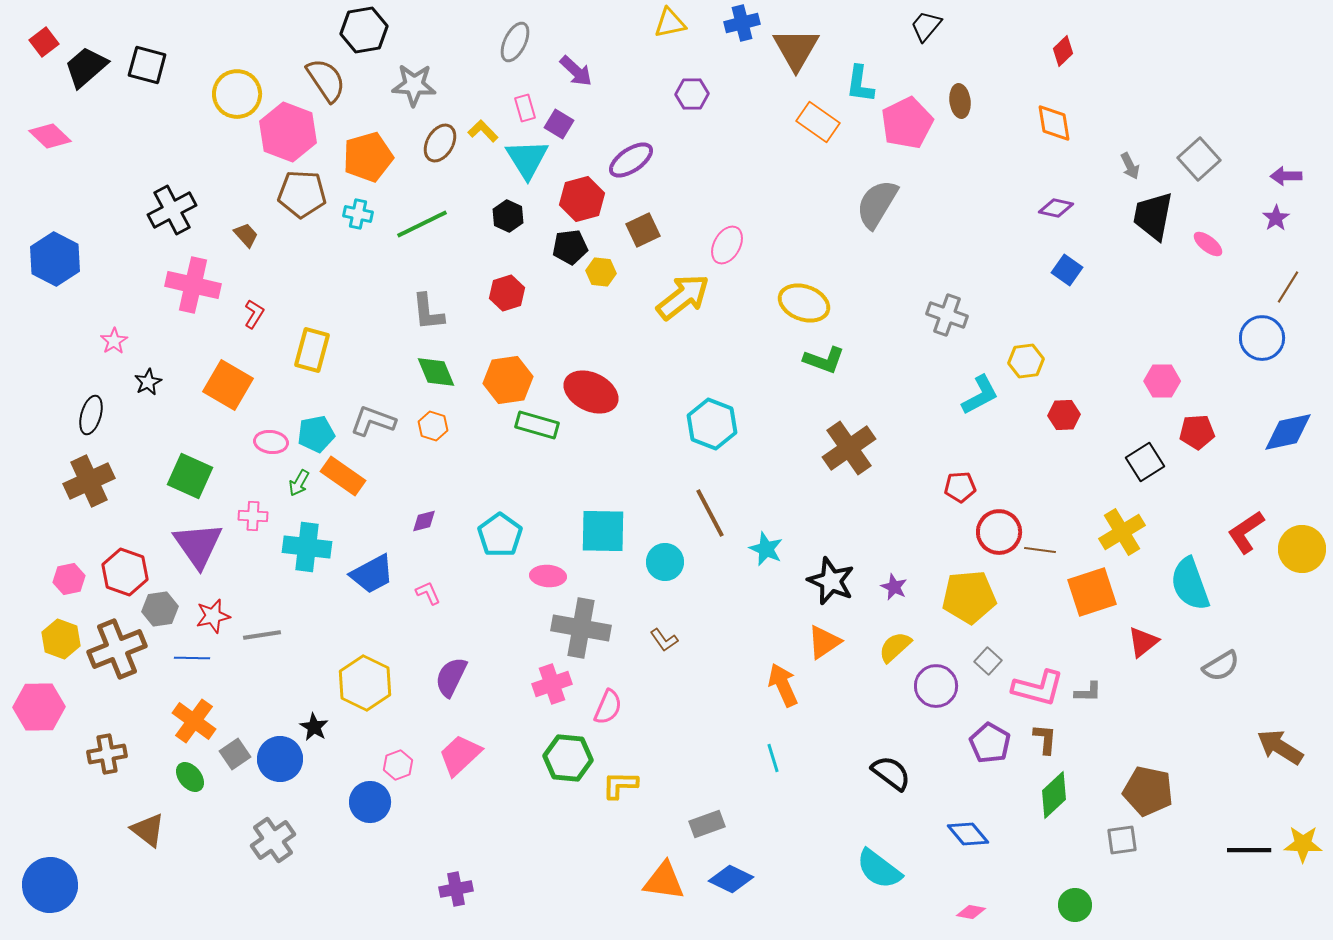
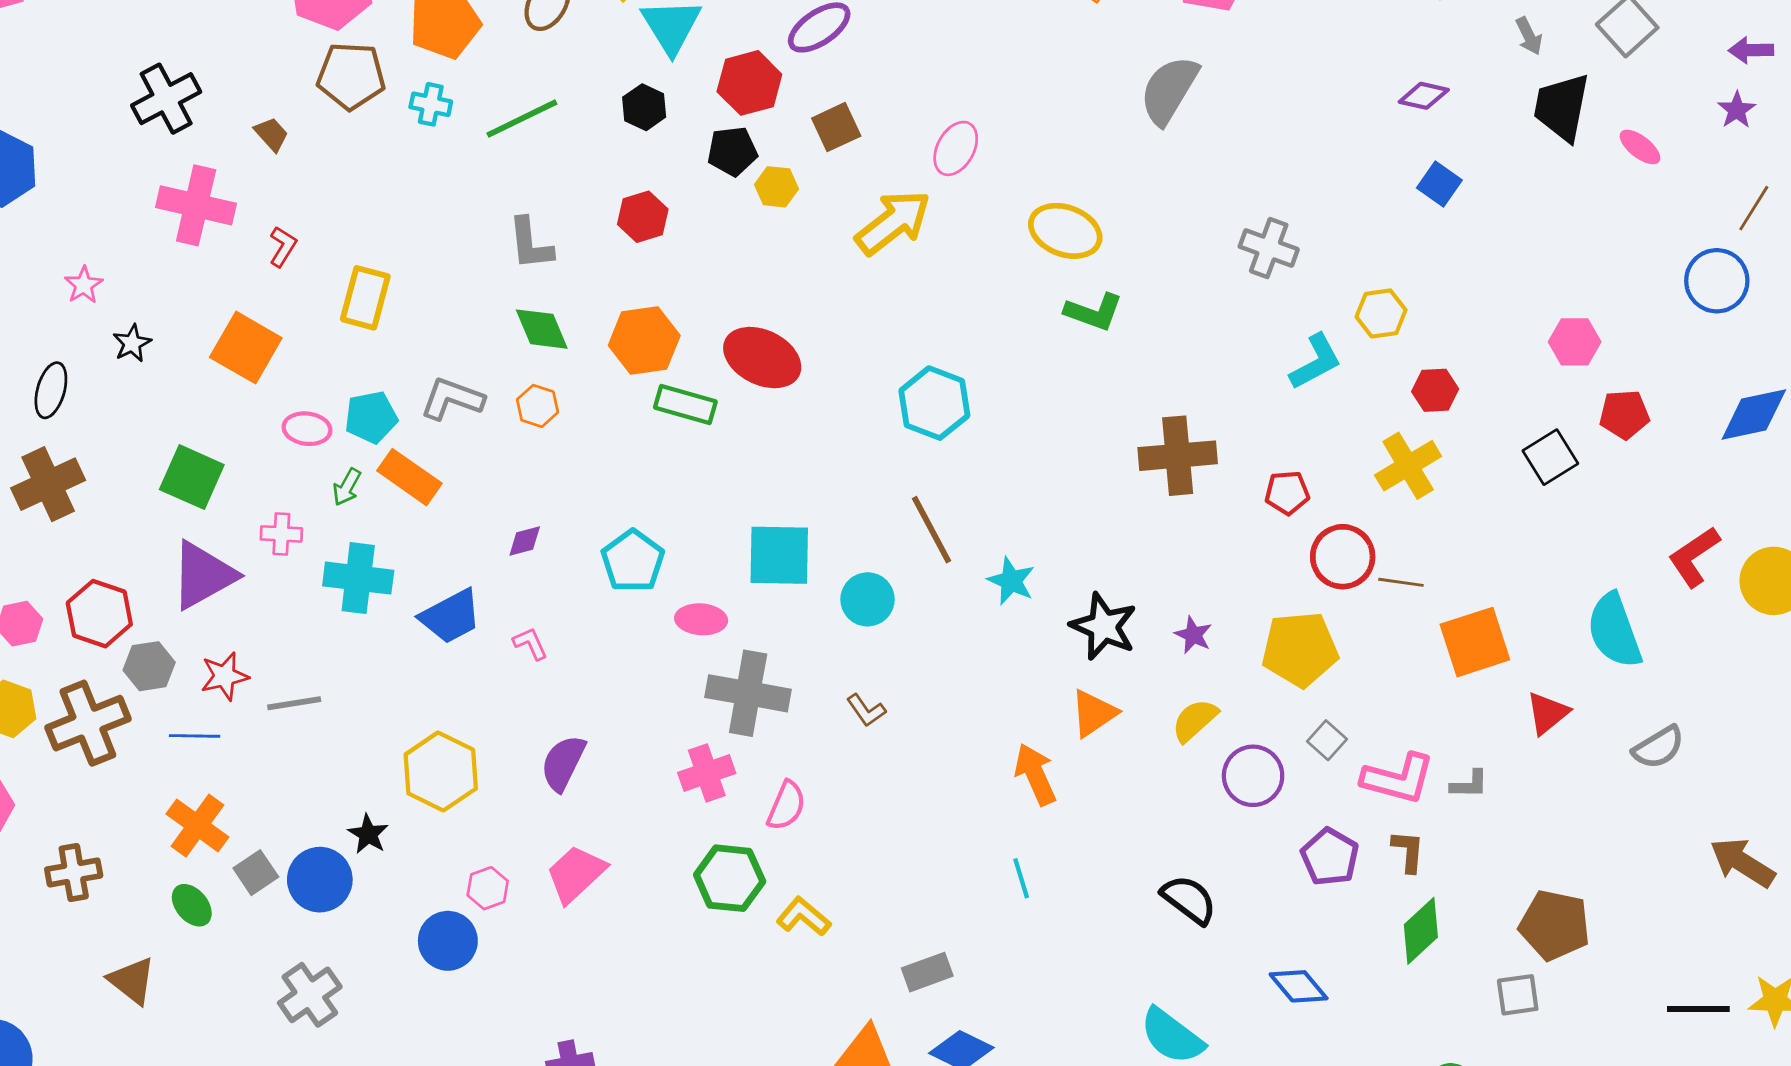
brown cross: (849, 448) -> (1178, 456), moved, turned 30
yellow cross: (1122, 532) -> (1408, 466), moved
purple triangle: (198, 545) -> (203, 575), turned 36
yellow L-shape: (620, 785) -> (803, 917), turned 39

